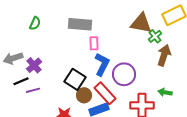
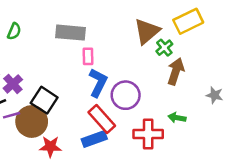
brown triangle: (141, 23) -> (147, 31), turned -50
black square: (75, 79) -> (44, 100), moved
brown circle: (84, 95) -> (32, 121), moved, size x1.6

